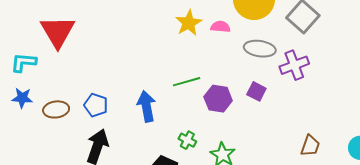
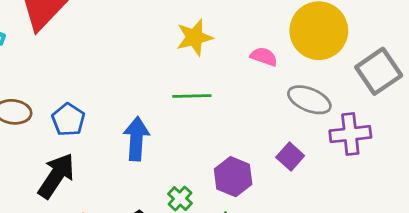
yellow star: (189, 23) -> (194, 37), moved
green line: (187, 82) -> (192, 96), moved
purple hexagon: (218, 99) -> (233, 177), moved

